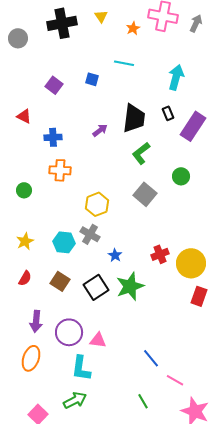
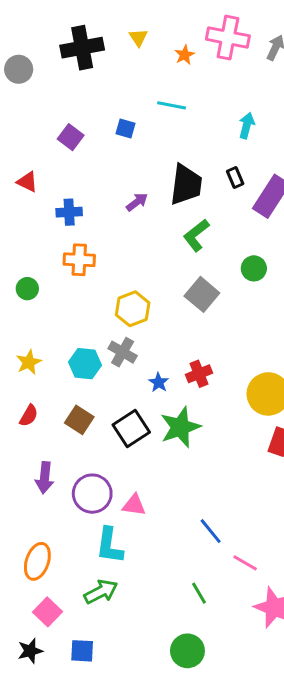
cyan arrow: (176, 77) -> (247, 126), size x0.7
red cross: (160, 254) -> (199, 374), moved
orange ellipse: (31, 358) -> (37, 561), moved

